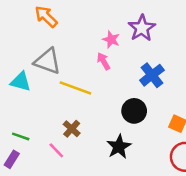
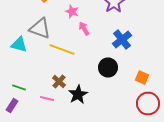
pink star: (111, 40) -> (72, 12), moved
black star: (119, 147) -> (78, 94), moved
pink line: (56, 150) -> (47, 98), turned -32

